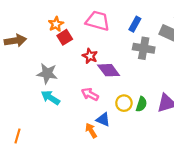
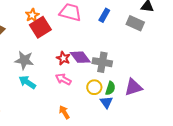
red square: (65, 37) -> (40, 27), size x1.5
gray cross: (144, 48) -> (102, 62), moved
red star: (90, 56) -> (63, 58), moved
blue triangle: (103, 120) -> (106, 102), moved, turned 32

